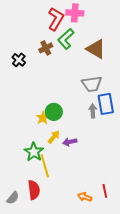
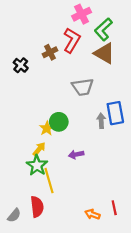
pink cross: (75, 13) -> (82, 14), turned -30
red L-shape: (56, 19) -> (72, 40), moved
green L-shape: (66, 39) -> (103, 29), moved
gray trapezoid: (92, 84) -> (83, 87), moved
yellow arrow: (54, 137) -> (39, 149), moved

